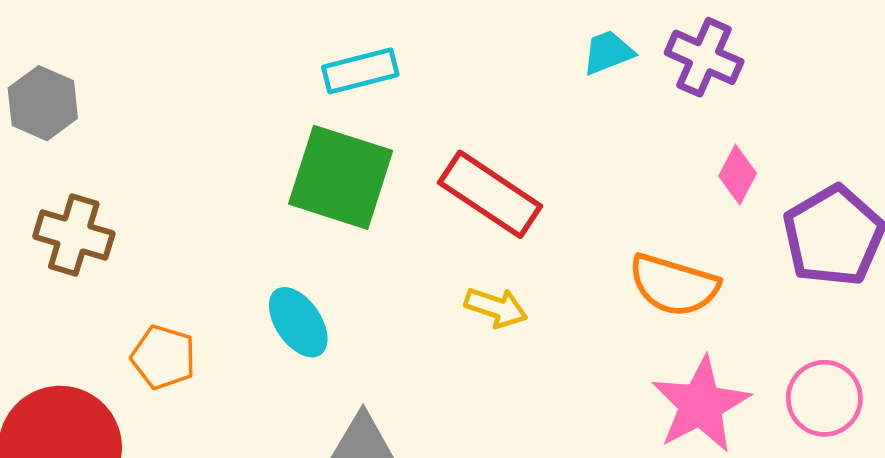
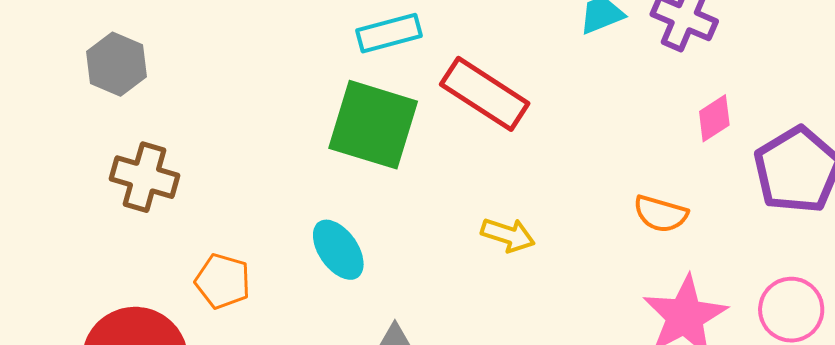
pink diamond: (738, 175) -> (714, 118), turned 30
red rectangle: (490, 194) -> (485, 94), moved
orange semicircle: (674, 285) -> (661, 214), size x0.7

